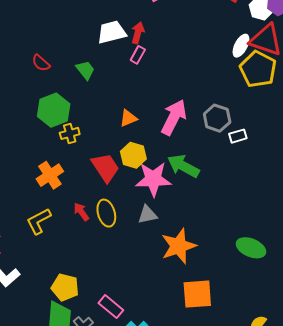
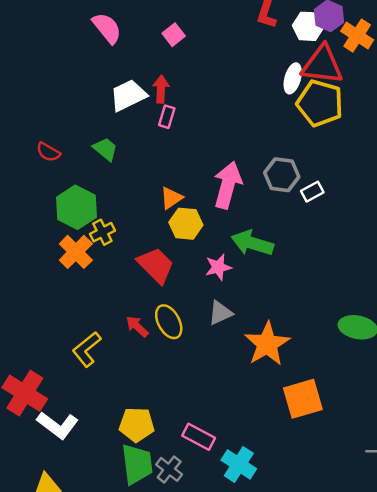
yellow hexagon: (133, 155) -> (186, 224), moved
orange cross: (50, 175) -> (76, 252), moved
pink star: (153, 179) -> (218, 267), size x0.6

